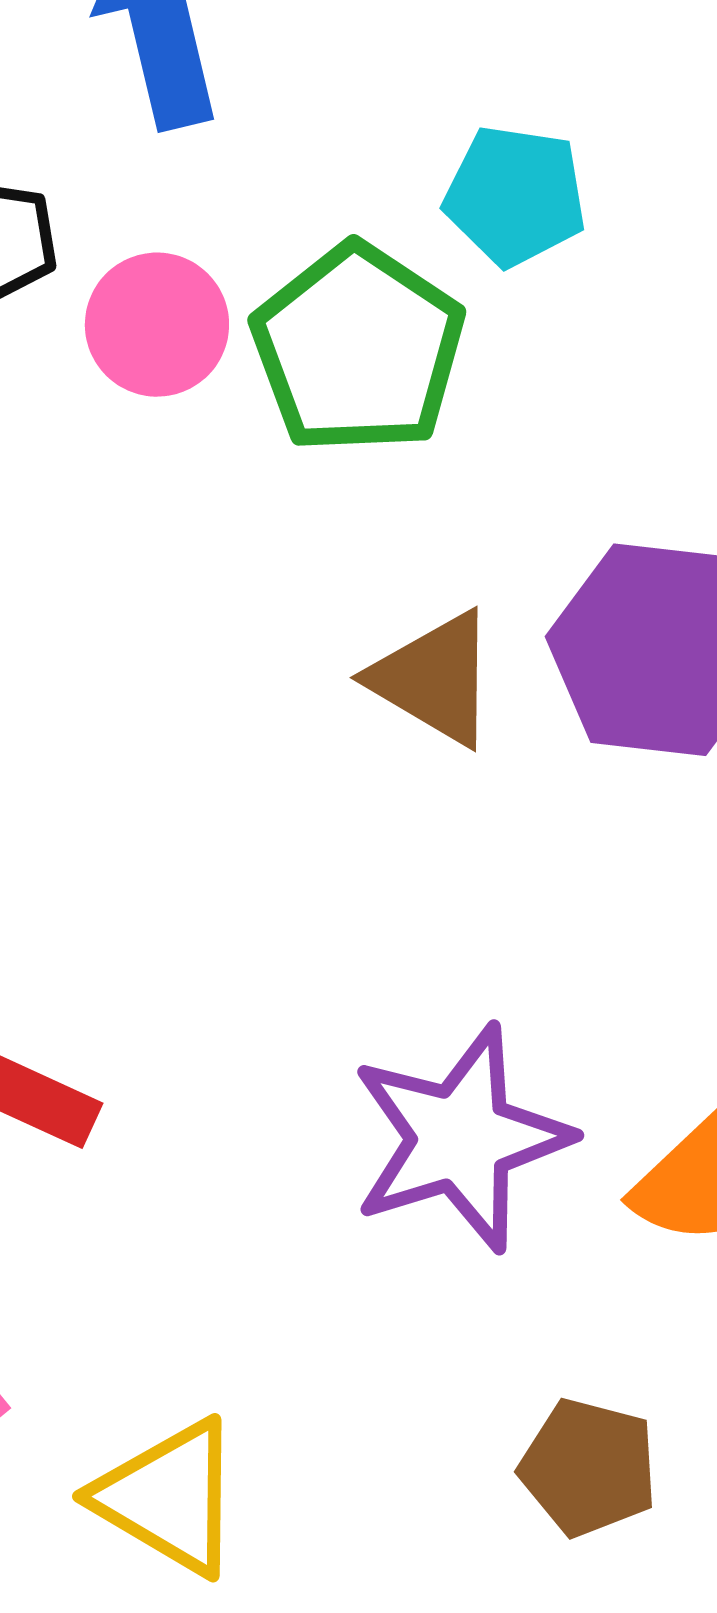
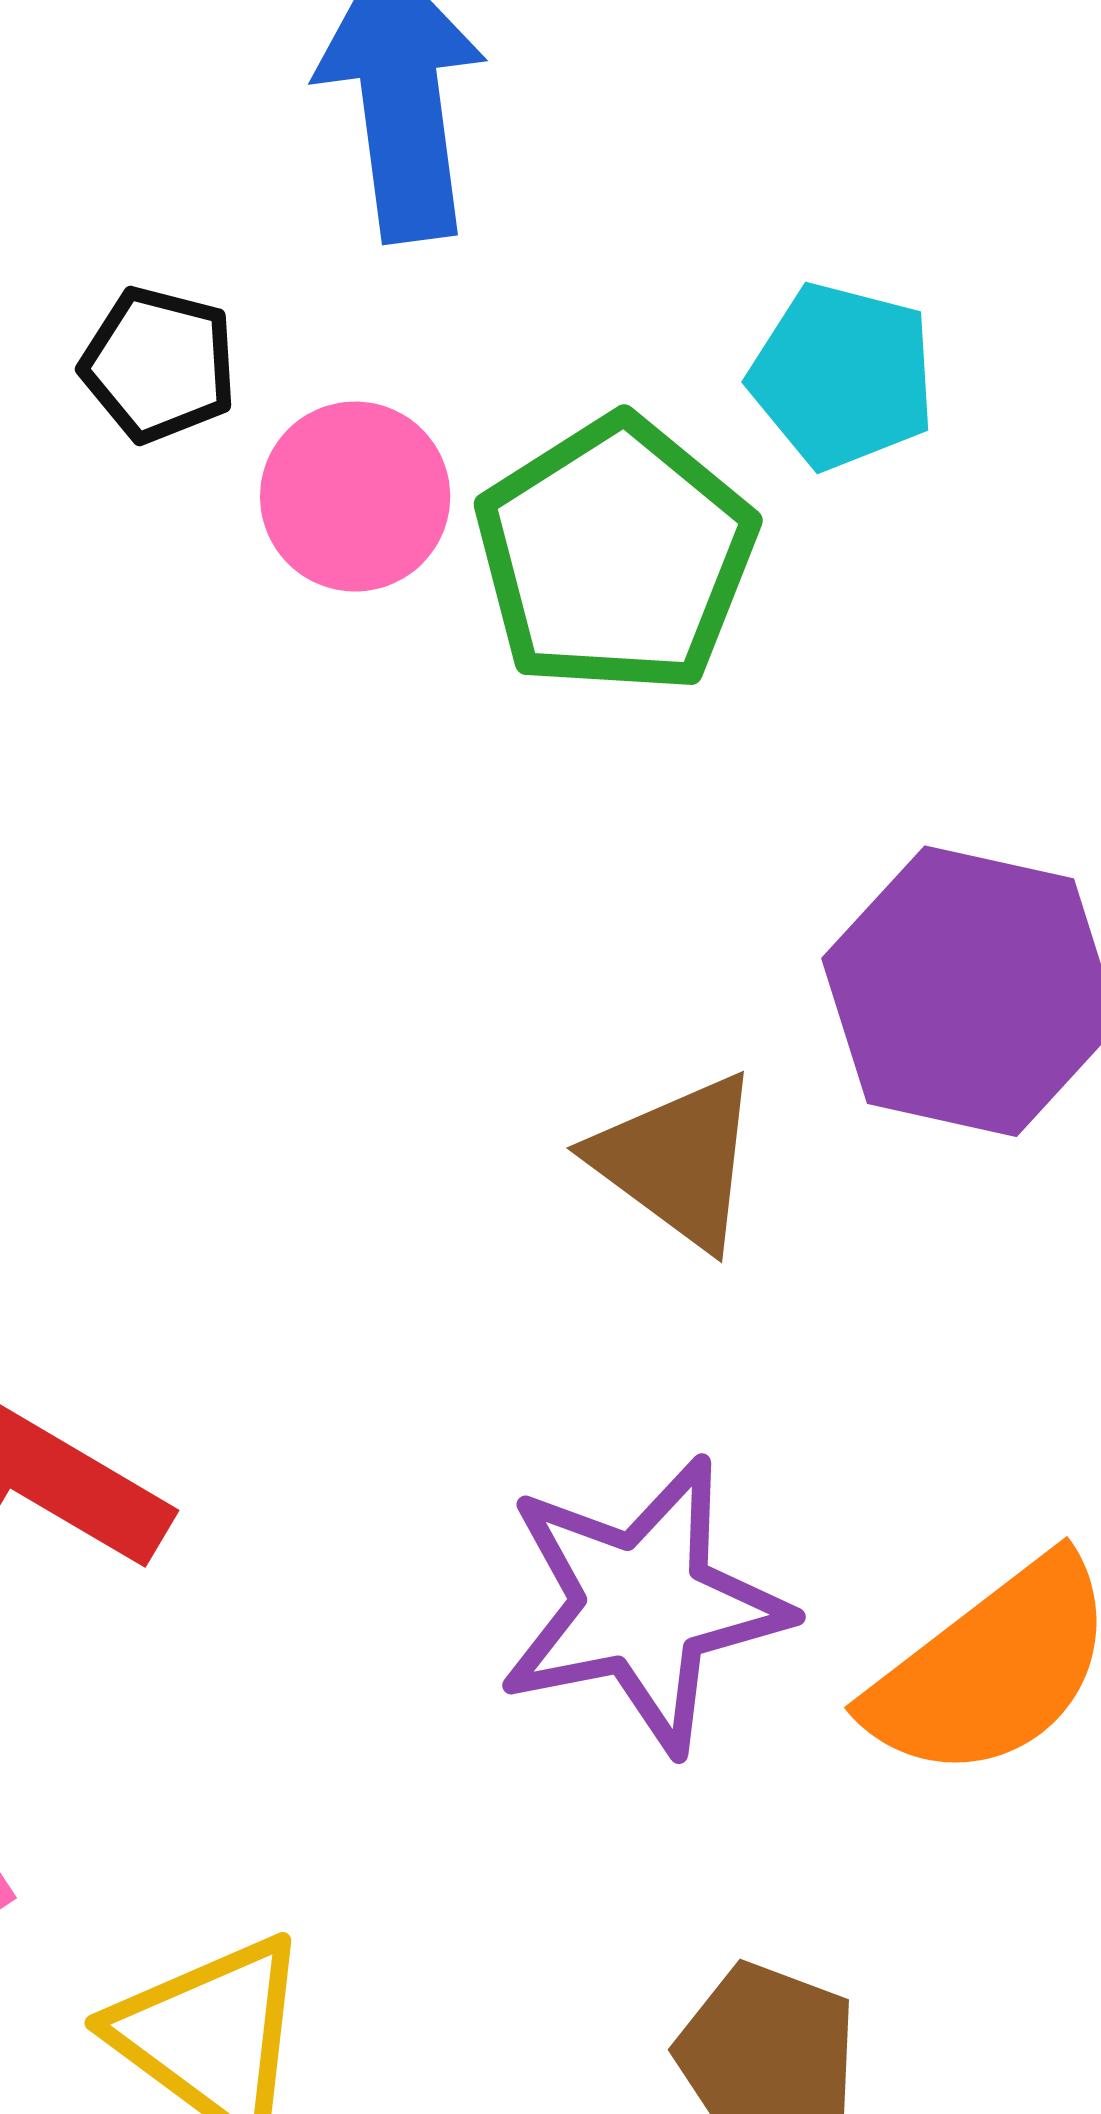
brown triangle: (434, 679) -> (677, 1161), moved

